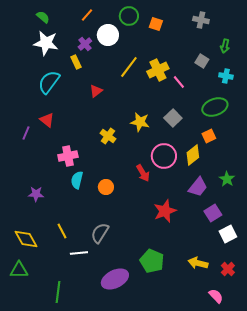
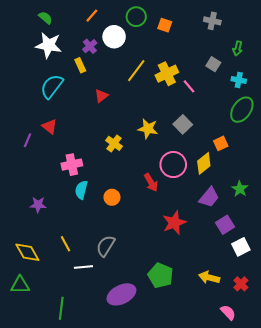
green ellipse: (215, 107) -> (242, 110), moved, turned -35

